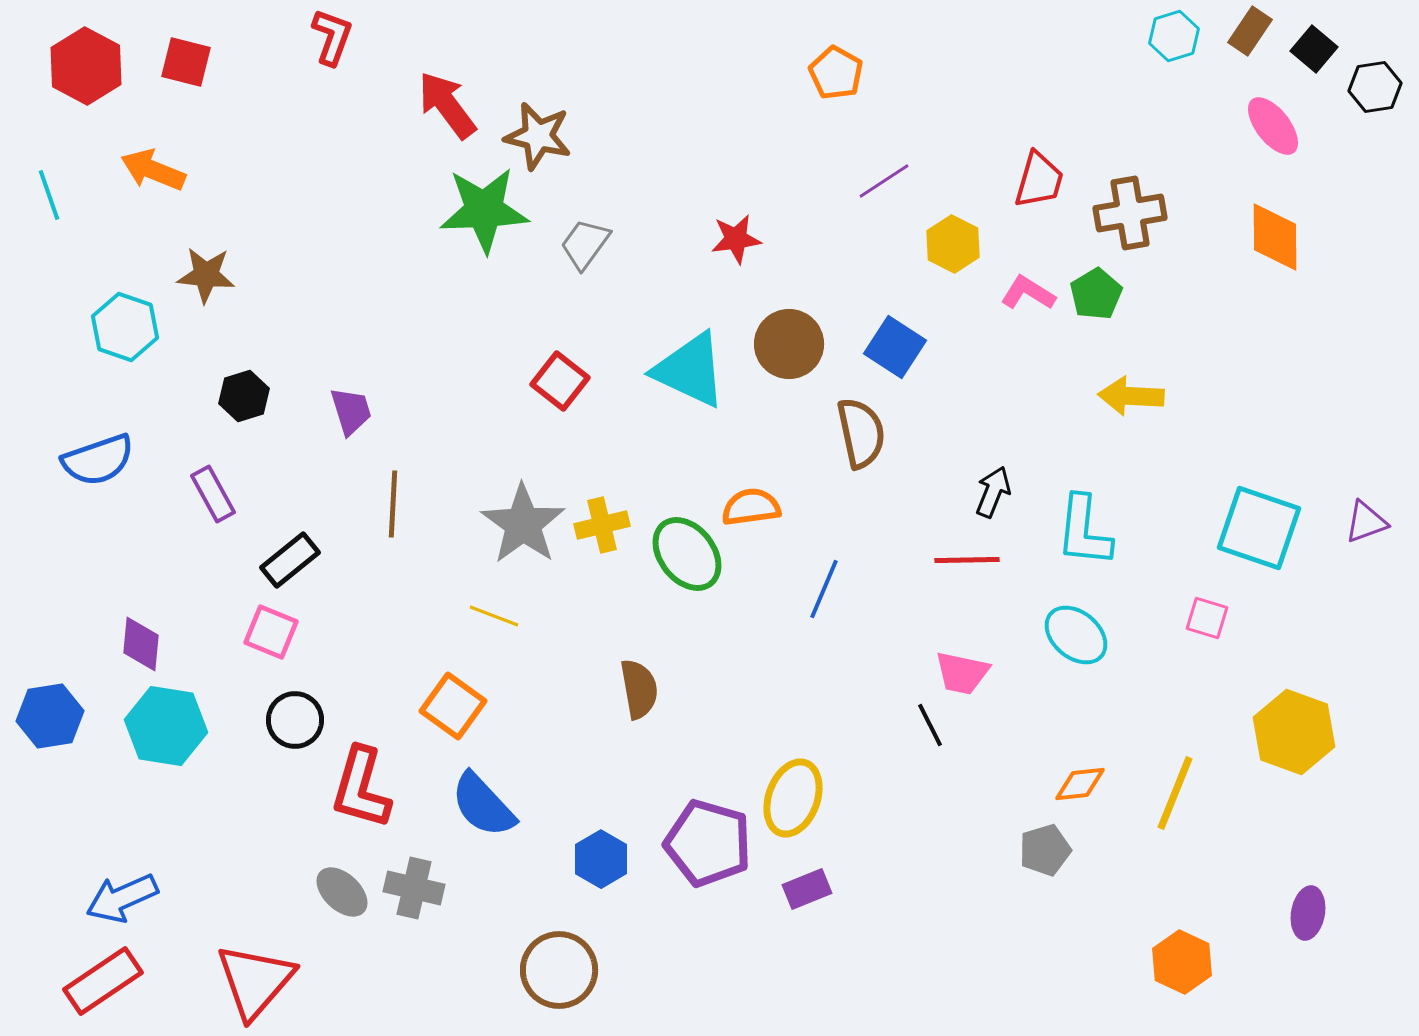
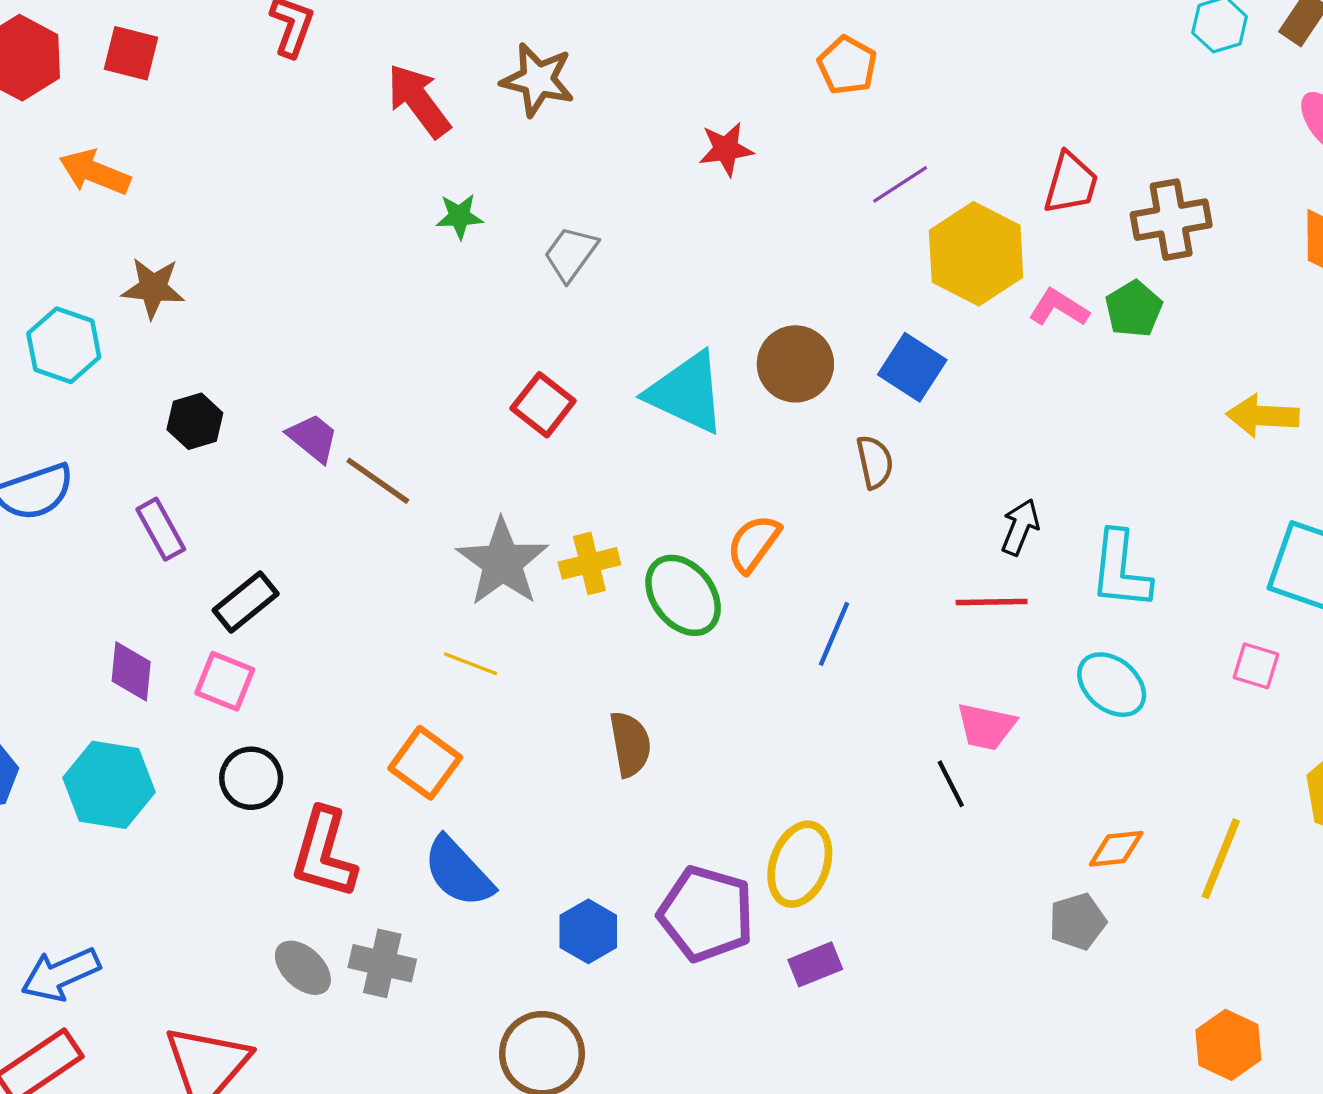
brown star: (538, 136) -> (538, 80), moved
green star: (484, 210) -> (459, 216), size x0.5
red star: (736, 239) -> (726, 149), moved
yellow hexagon: (953, 244) -> (976, 254), size x1.6
yellow arrow: (1131, 396) -> (1263, 416), moved
purple trapezoid: (351, 411) -> (313, 438), turned -34
brown semicircle: (861, 433) -> (875, 462), size x0.7
brown line: (393, 504) -> (378, 481), moved, turned -58
orange semicircle: (751, 507) -> (754, 544), turned -46
purple diamond: (141, 644) -> (131, 671), moved

